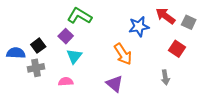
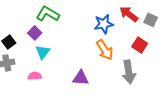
orange arrow: (123, 54) -> (105, 50), moved
gray arrow: (165, 77) -> (129, 72), size x1.6
purple triangle: (114, 84) -> (81, 78), turned -36

